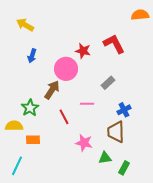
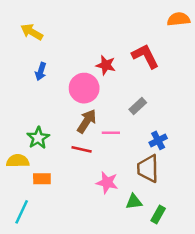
brown arrow: (52, 90) -> (87, 121), moved
red line: (64, 117) -> (82, 149), turned -49

